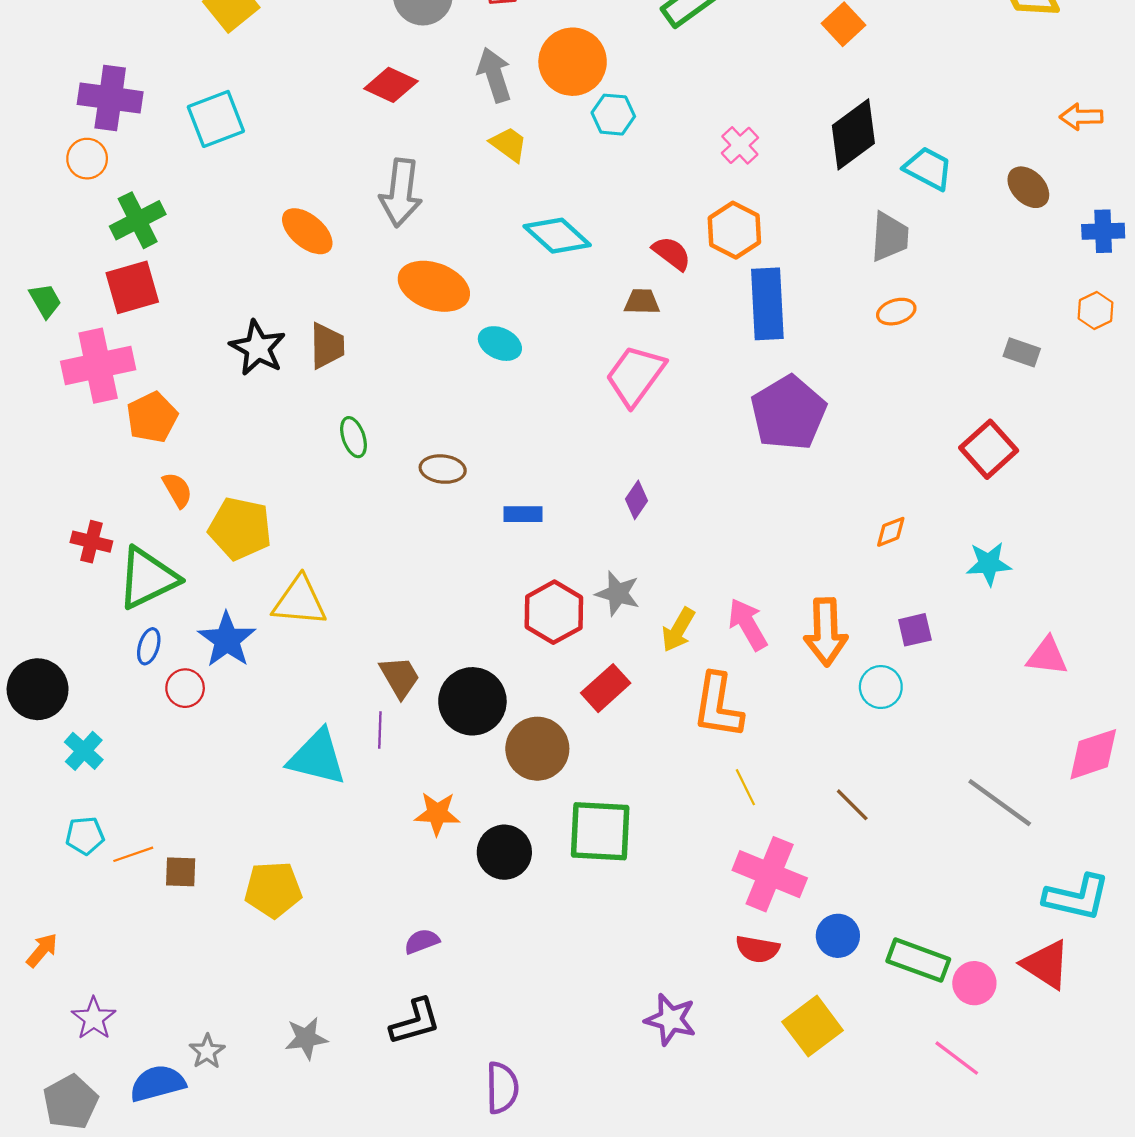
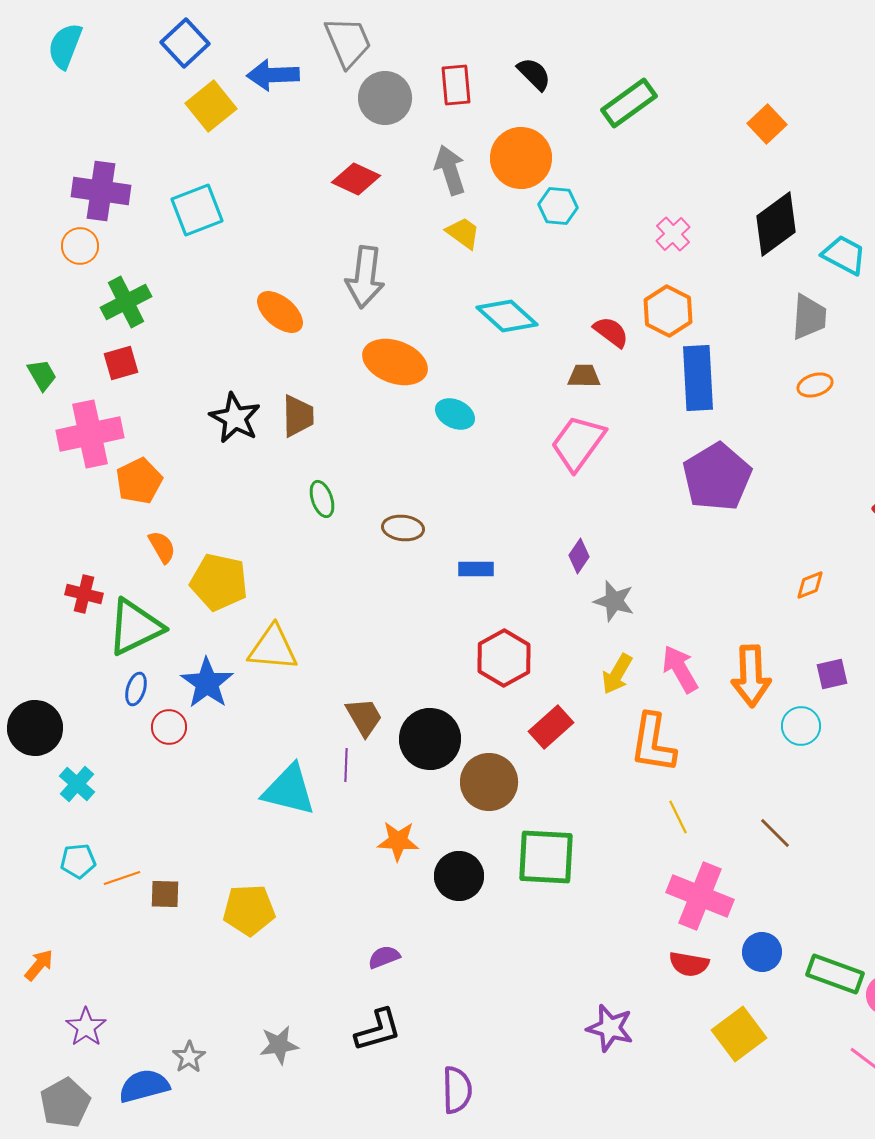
red square: (132, 287) -> (121, 363), size x0.7
gray star: (618, 593) -> (614, 601), moved

